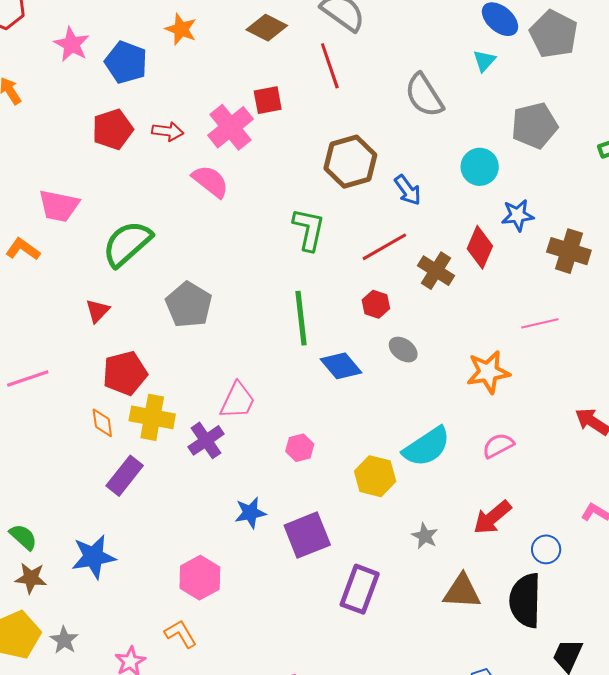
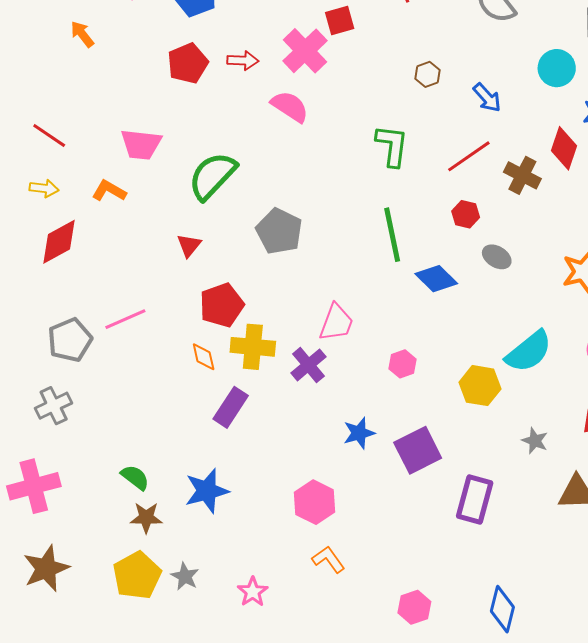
brown hexagon: (350, 162) -> (428, 74), size x0.5
orange L-shape: (181, 634) -> (328, 559), moved

